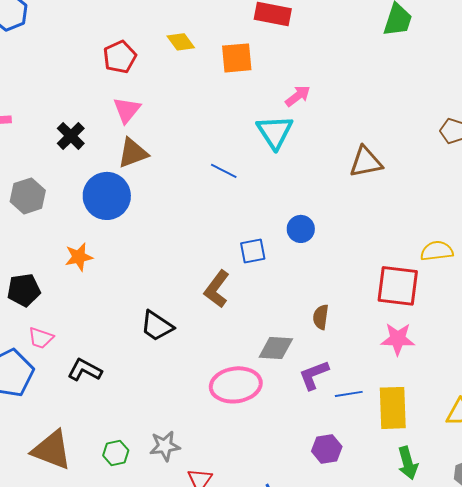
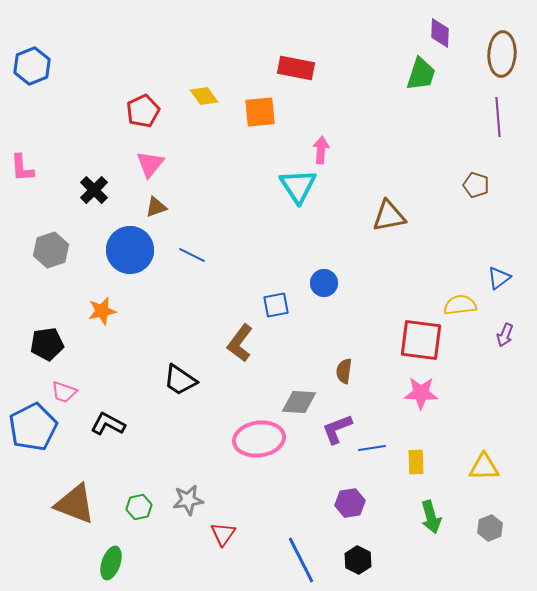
pink arrow: (298, 96) -> (321, 150), turned -48
brown triangle: (133, 153) -> (156, 207), size x0.7
blue line: (224, 171) -> (192, 255), moved
yellow rectangle: (393, 408) -> (416, 462), size x0.6

